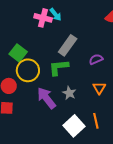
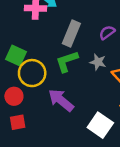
purple semicircle: (96, 59) -> (107, 33), moved
gray star: (69, 93) -> (98, 62), moved

